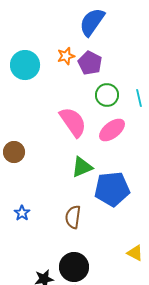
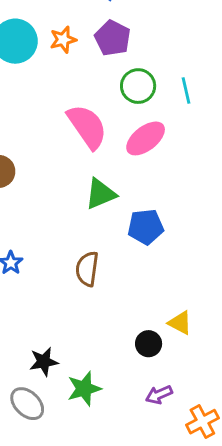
orange star: (66, 56) -> (63, 40), moved
blue pentagon: (112, 189) -> (146, 227), size x0.7
black circle: (74, 267) -> (149, 344), moved, size x0.6

